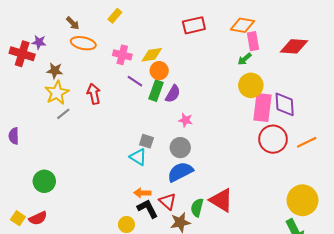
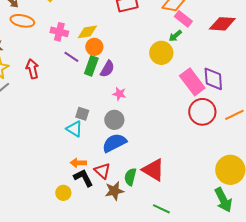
pink rectangle: (253, 41) -> (183, 19), turned -42
yellow circle: (251, 85) -> (161, 53), moved
pink rectangle: (262, 108) -> (192, 82), turned -44

